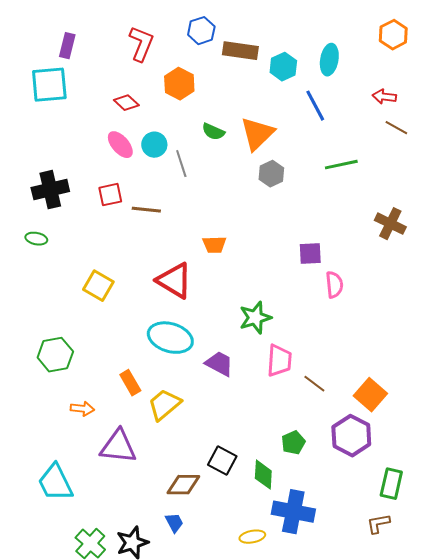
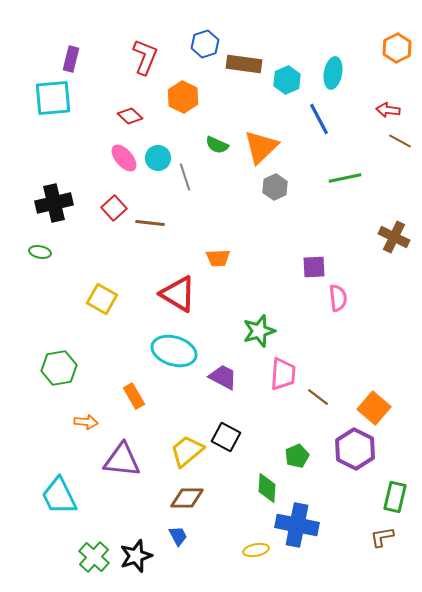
red square: (110, 195) -> (114, 208), turned -30
yellow trapezoid: (164, 405) -> (187, 451), moved
black square: (222, 461) -> (226, 437), moved

